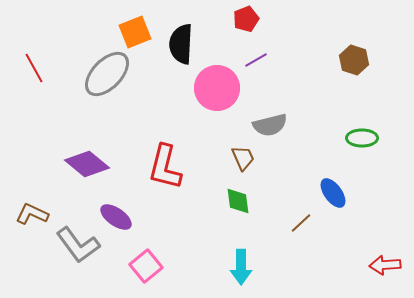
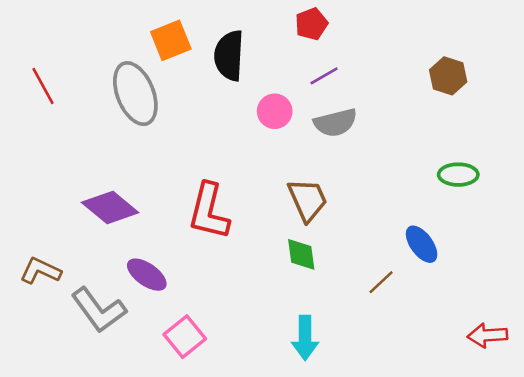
gray ellipse: (107, 74) -> (135, 94), turned -66
pink circle: (217, 88) -> (275, 111), size x0.6
gray semicircle: (270, 125) -> (335, 123), moved
brown trapezoid: (243, 158) -> (308, 200), size x1.4

